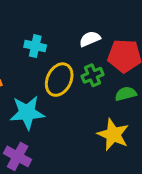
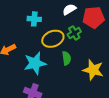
yellow ellipse: (59, 80) -> (53, 39), turned 50
green semicircle: (126, 94) -> (66, 58), moved, turned 104

